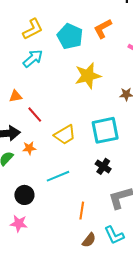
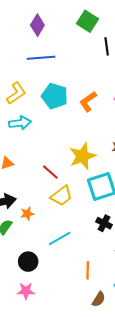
orange L-shape: (103, 29) -> (88, 102), moved
cyan arrow: (33, 59) -> (20, 123), turned 40
yellow star: (88, 76) -> (83, 156), moved
red line: (35, 115) -> (50, 172), moved

